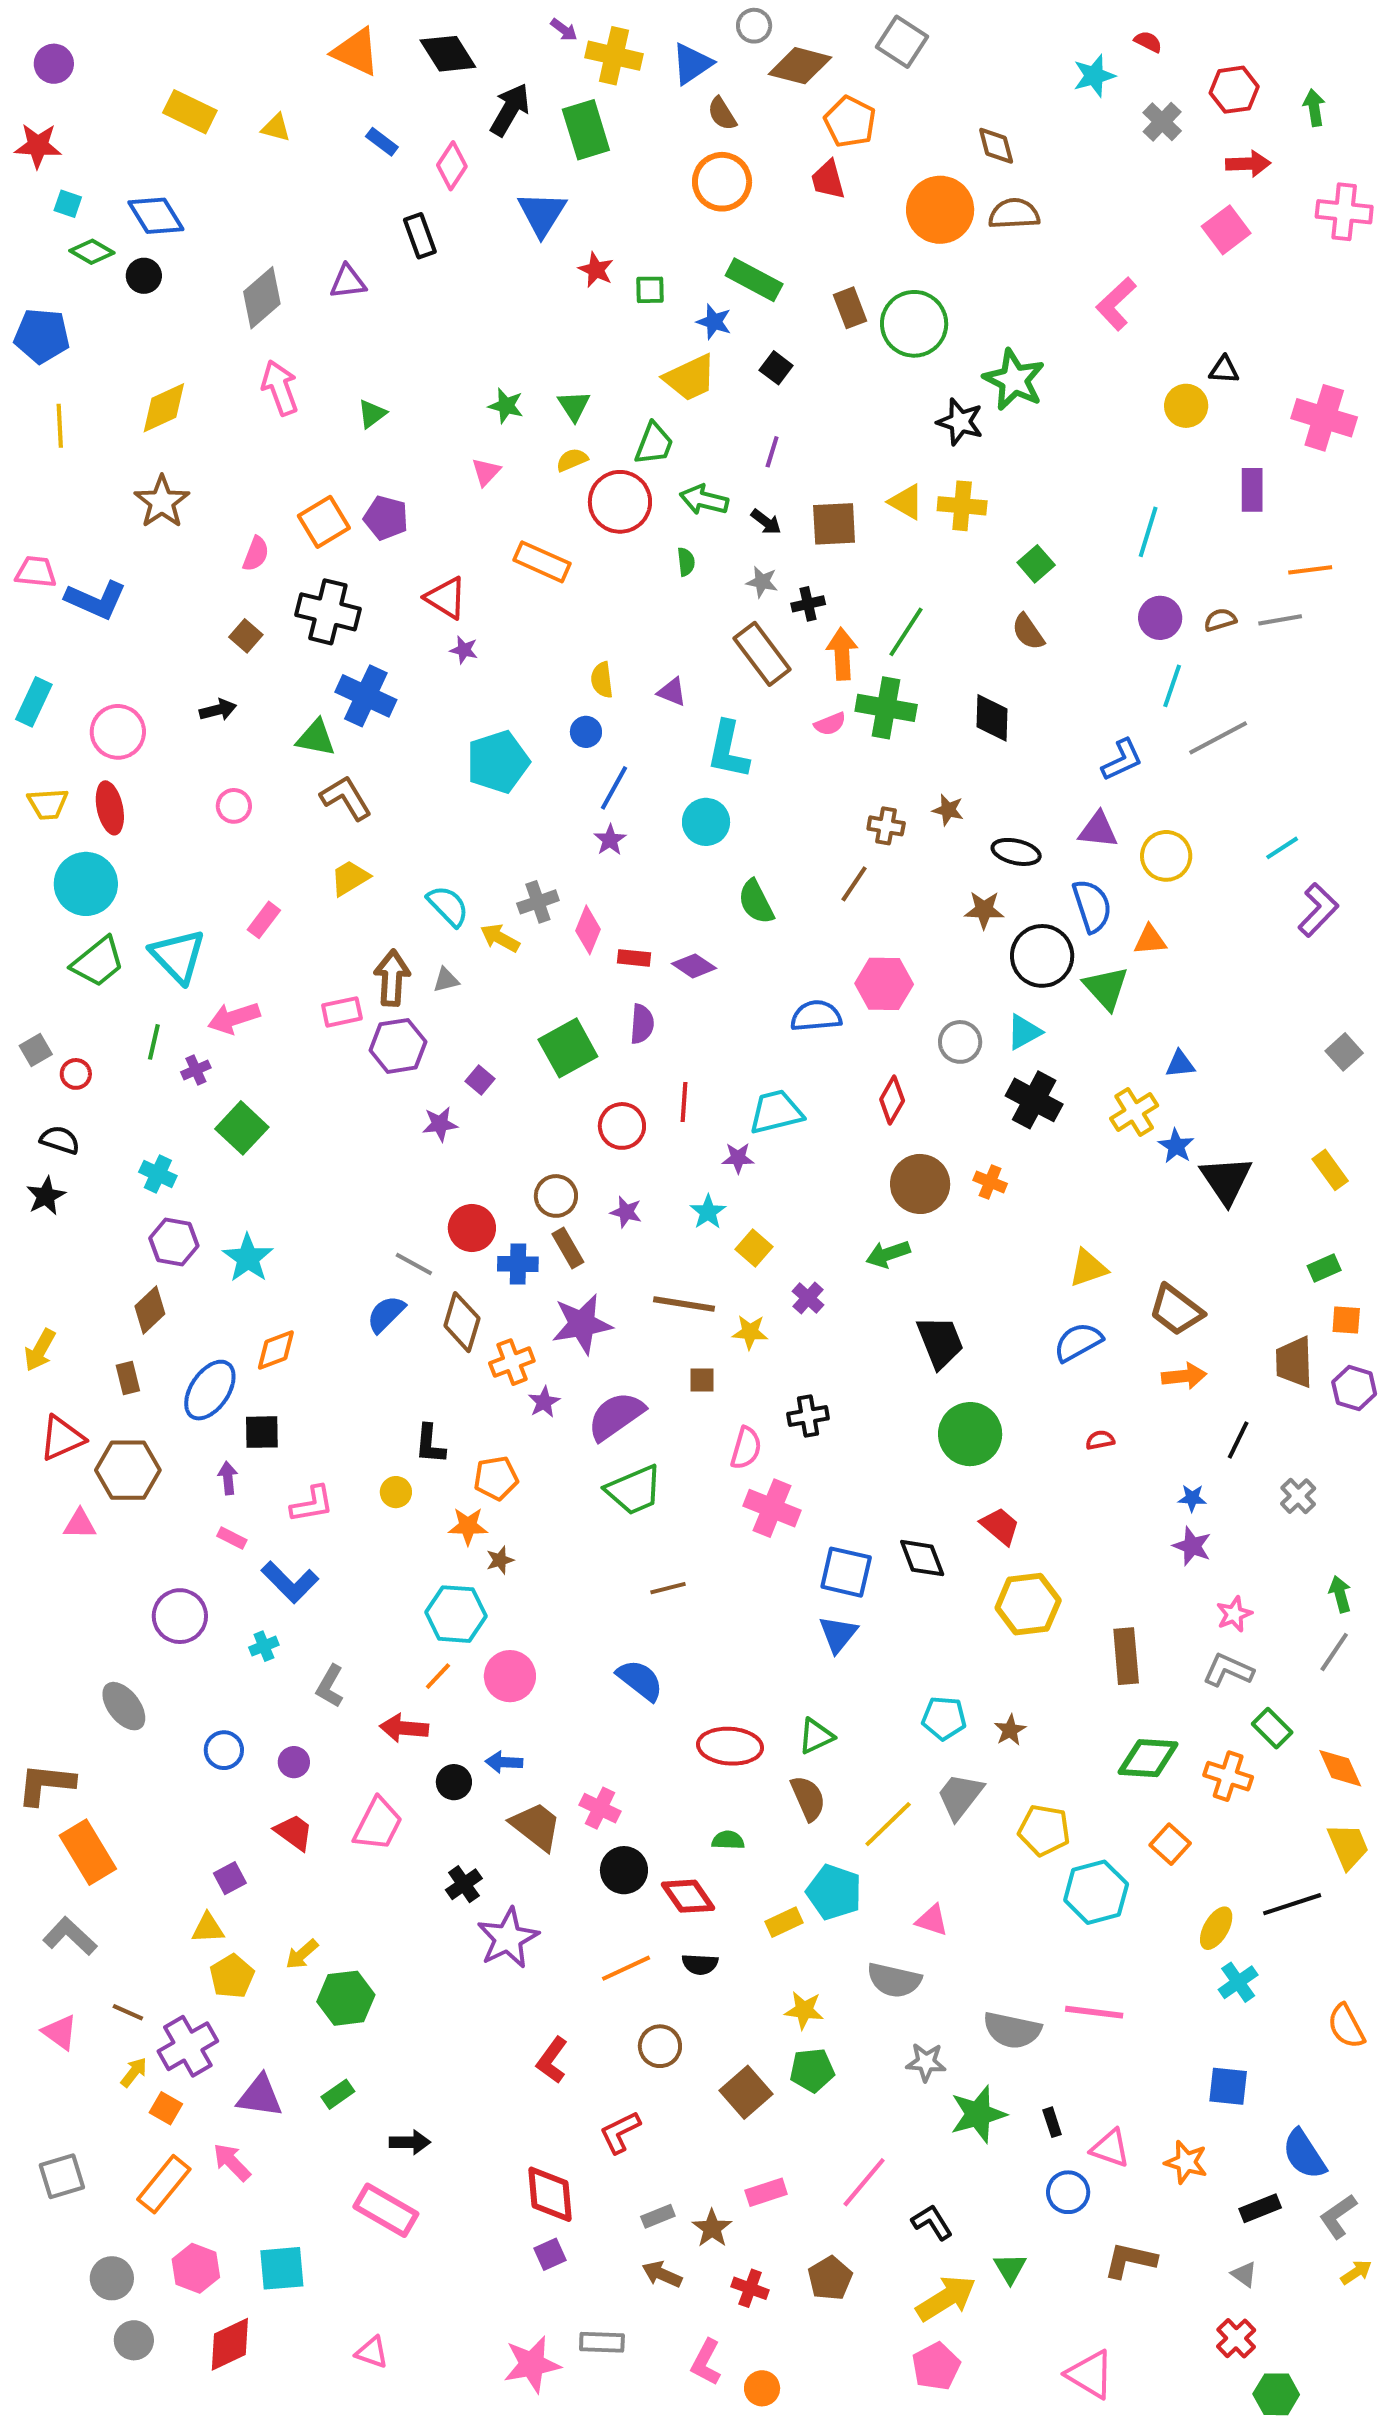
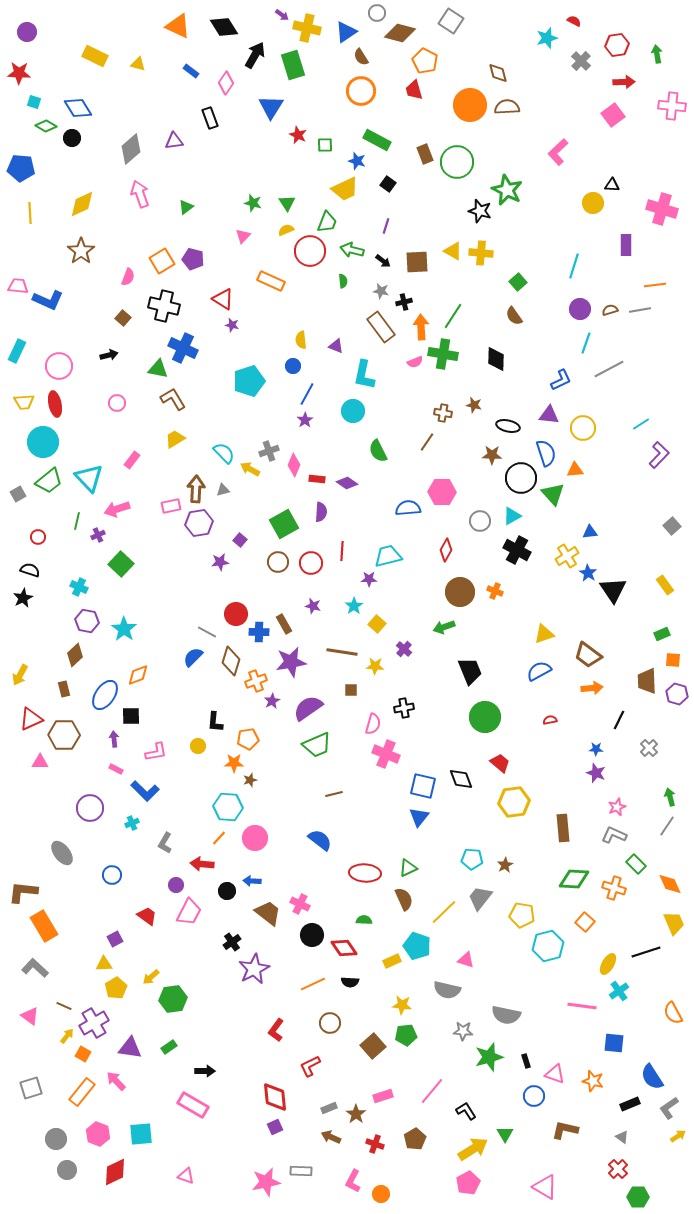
gray square: (36, 1050) -> (18, 494), moved
brown circle: (556, 1196) -> (278, 562), moved
purple circle: (294, 1762) -> (176, 885), moved
pink line: (1094, 2012) -> (582, 1006), moved

